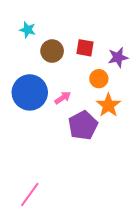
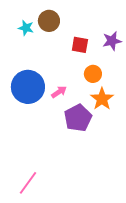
brown circle: (52, 51) -> (49, 21), moved
purple star: (118, 57) -> (112, 41), moved

